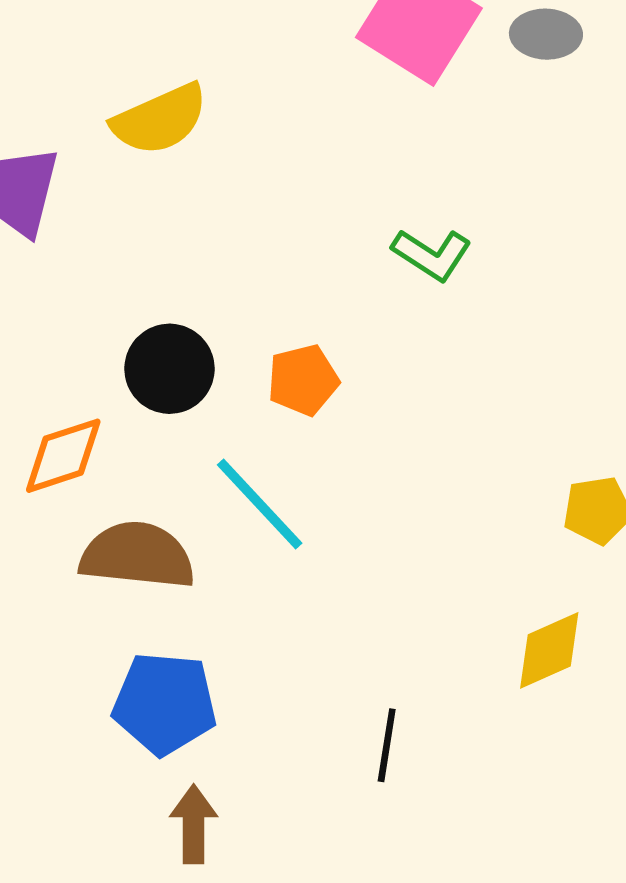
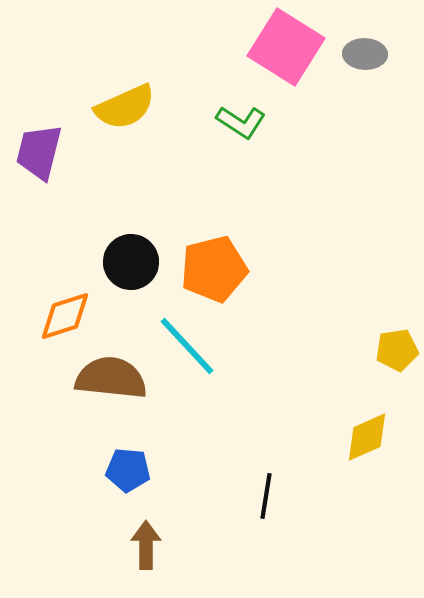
green L-shape: (432, 255) -> (241, 122), moved
orange pentagon: (303, 380) -> (214, 269), size x1.5
blue pentagon: (165, 703) -> (128, 470), size x0.7

